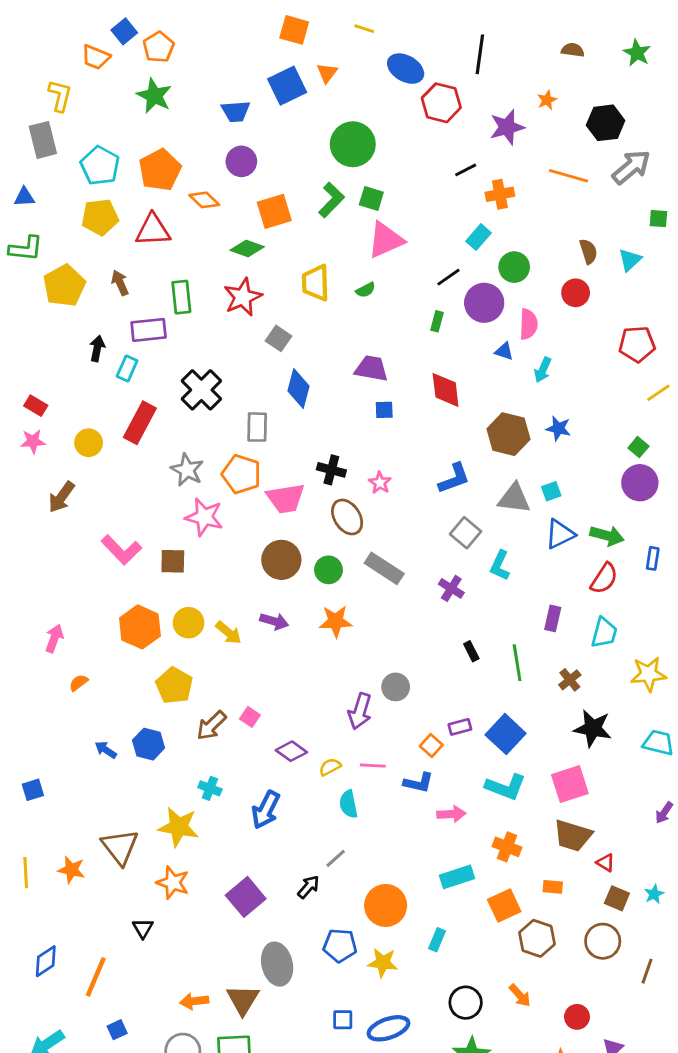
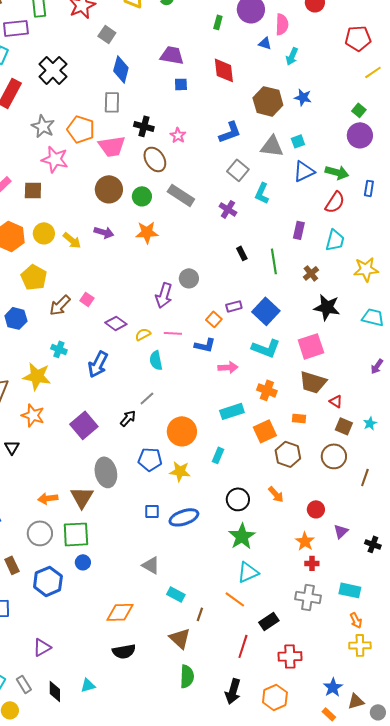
gray rectangle: (257, 427) -> (112, 102), moved

